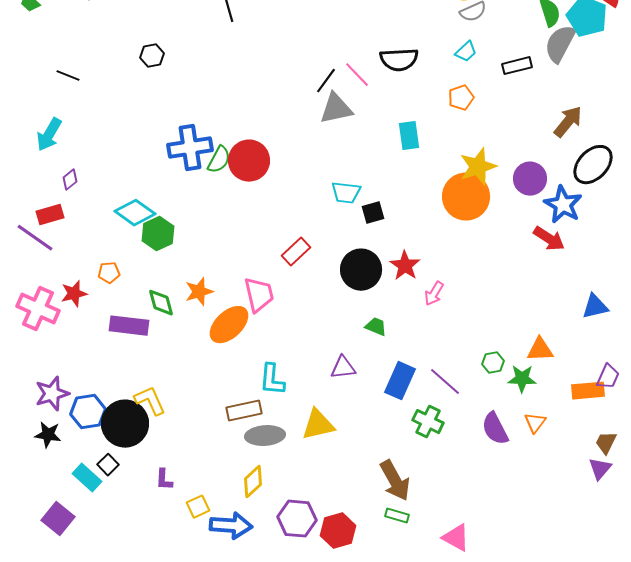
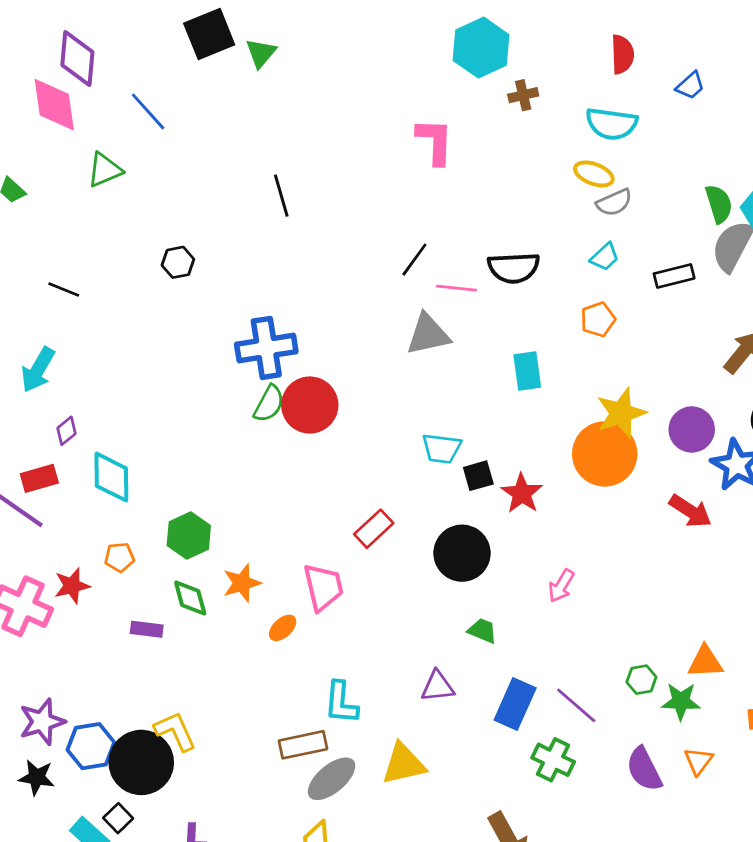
pink line: (357, 75) -> (457, 288), turned -40
black line: (326, 81) -> (414, 260), moved
blue cross: (190, 148) -> (266, 348), moved
cyan diamond: (135, 213) -> (111, 477), moved, turned 54
green hexagon: (158, 234) -> (189, 535), moved
red arrow: (549, 239) -> (690, 511), moved
red star: (405, 266) -> (522, 493), moved
orange ellipse: (229, 325) -> (283, 628), size x0.5
purple rectangle: (129, 326) -> (147, 629), size x0.6
gray ellipse: (265, 436) -> (332, 779), turned -36

